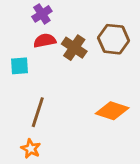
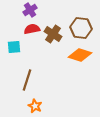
orange diamond: (112, 111) -> (80, 55), moved
orange star: (31, 149) -> (35, 106), moved

